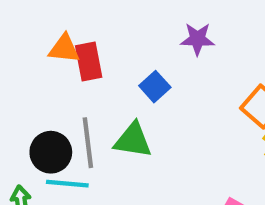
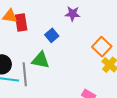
gray line: (88, 143) -> (25, 74), moved

